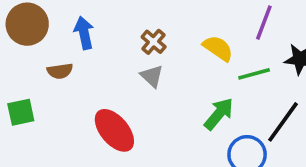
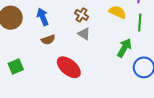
brown semicircle: (60, 71) -> (48, 40), moved
green line: (254, 74) -> (140, 22), turned -60

